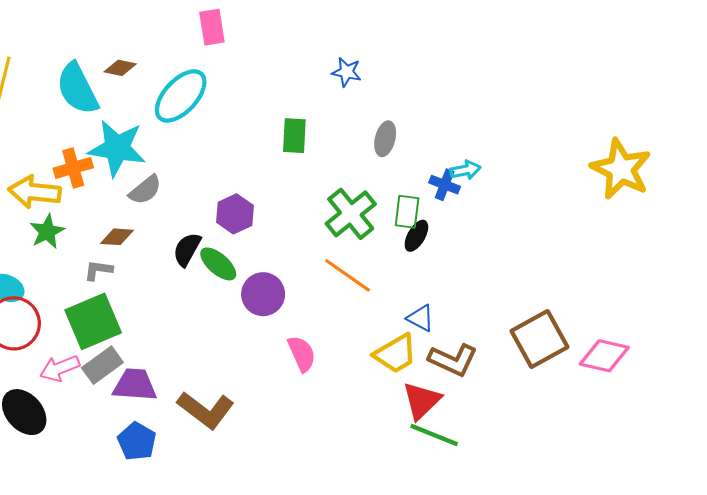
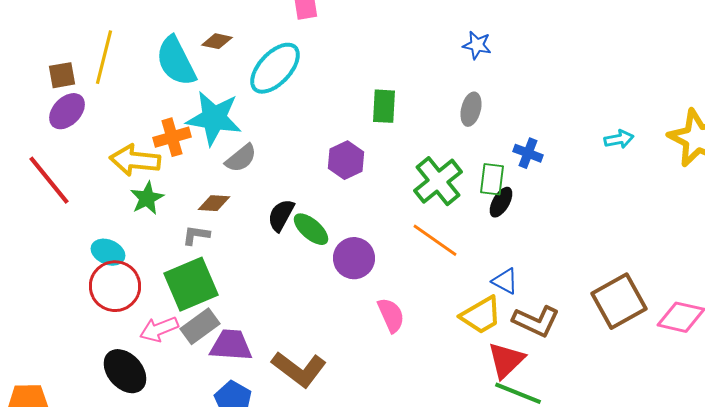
blue star: (347, 72) -> (477, 45), moved
cyan arrow: (465, 170) -> (619, 139), moved
purple hexagon: (235, 214) -> (346, 160), moved

